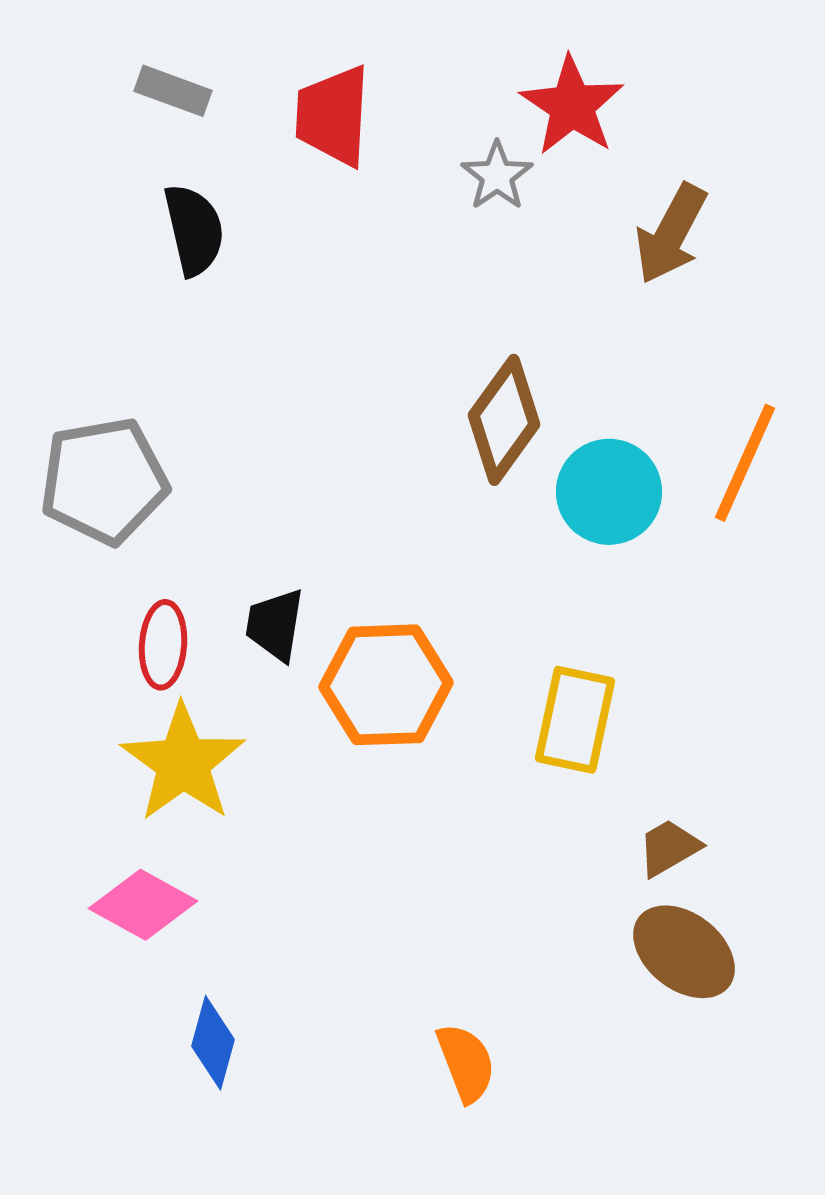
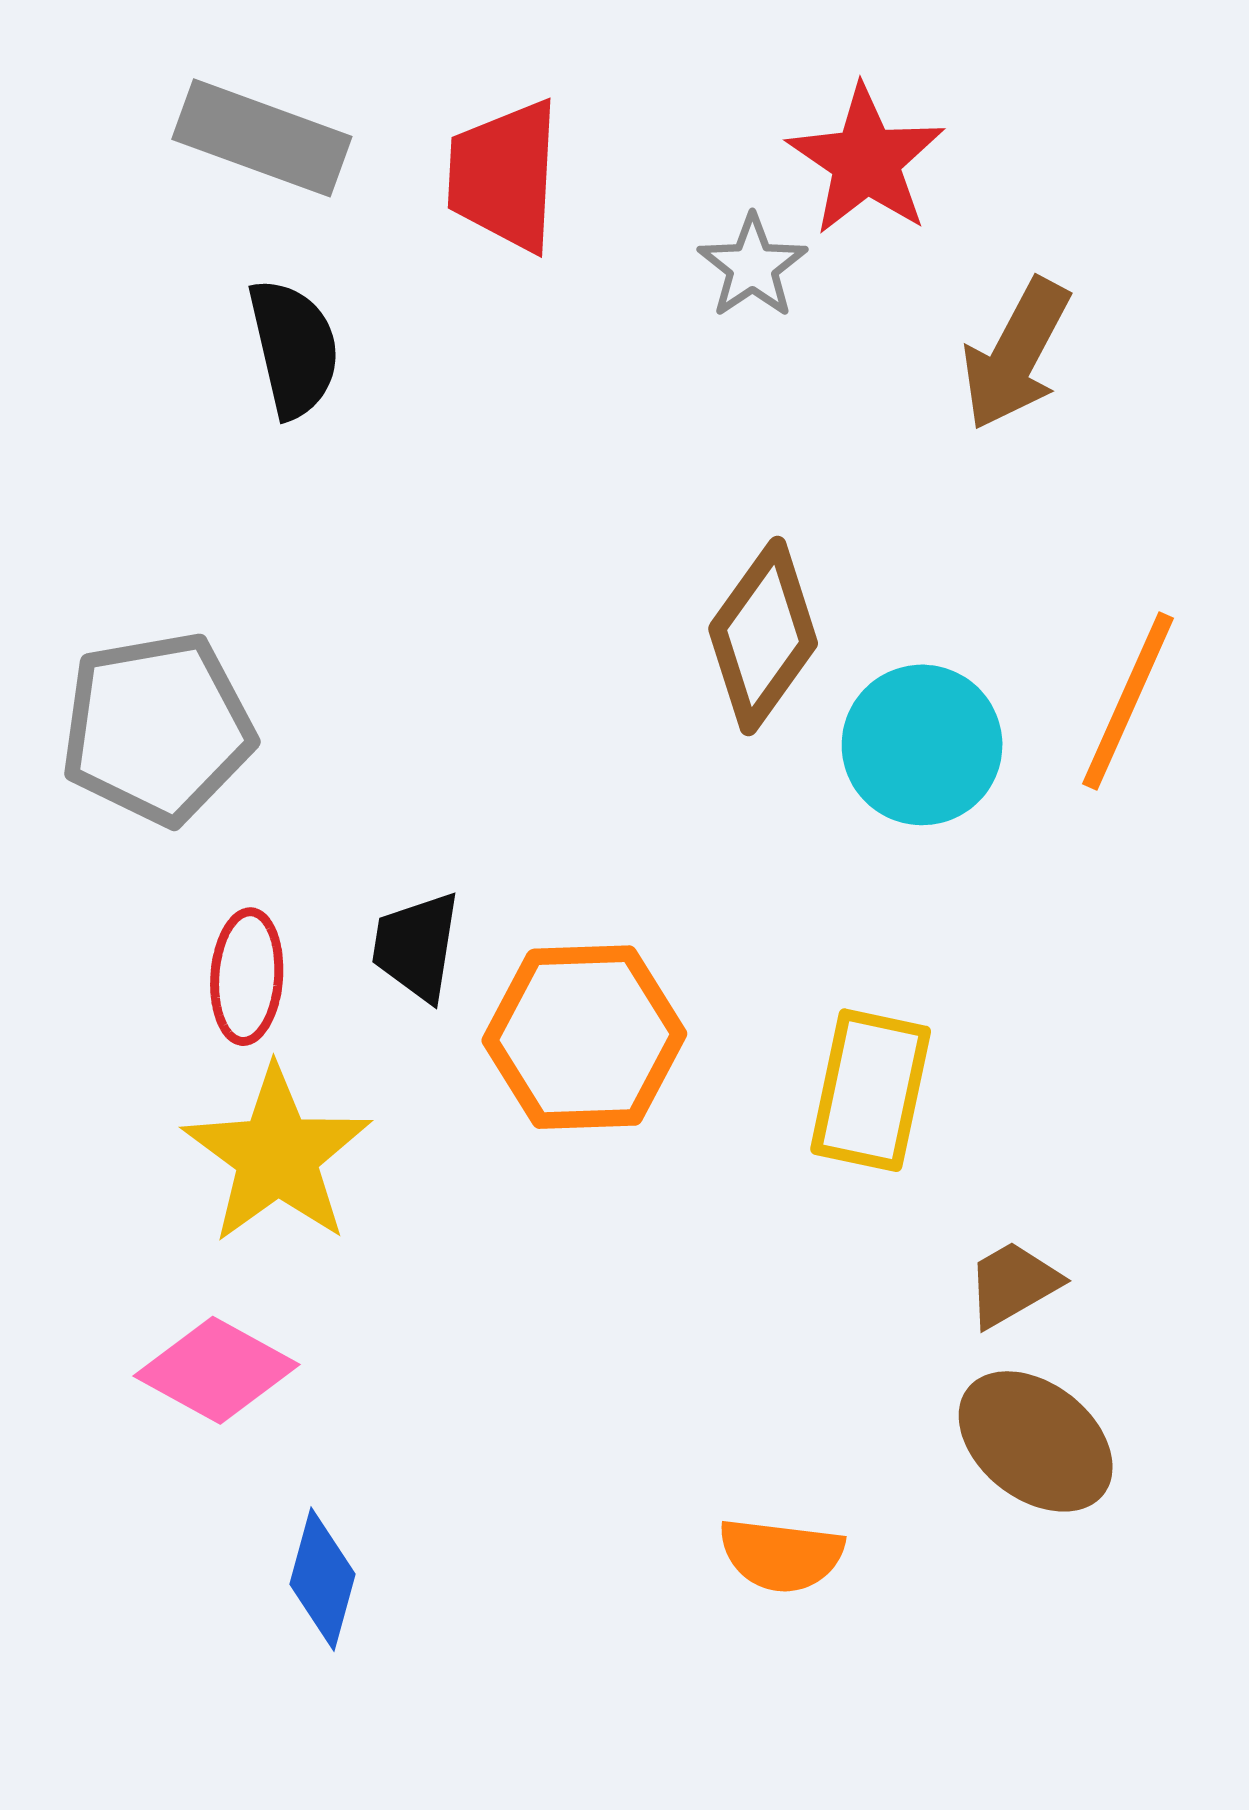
gray rectangle: (173, 91) -> (262, 138), size x1.5
orange semicircle: (466, 1063) -> (781, 1555), moved, turned 118

